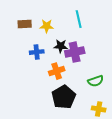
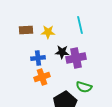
orange cross: (57, 71) -> (42, 77), moved
green semicircle: (96, 81) -> (84, 87), moved, turned 35

